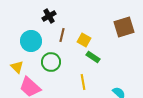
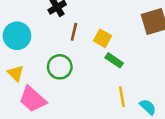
cyan circle: (31, 41) -> (17, 36), moved
yellow line: (83, 82) -> (122, 97), moved

